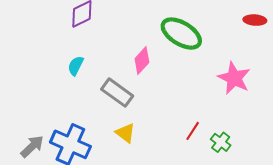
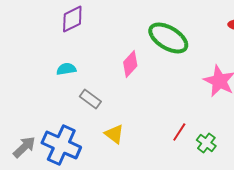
cyan semicircle: (76, 66) -> (66, 69), turned 54
gray rectangle: (117, 93) -> (90, 99), moved, size x0.7

